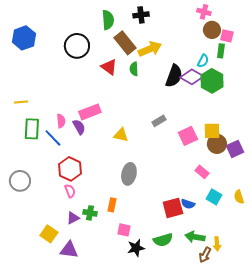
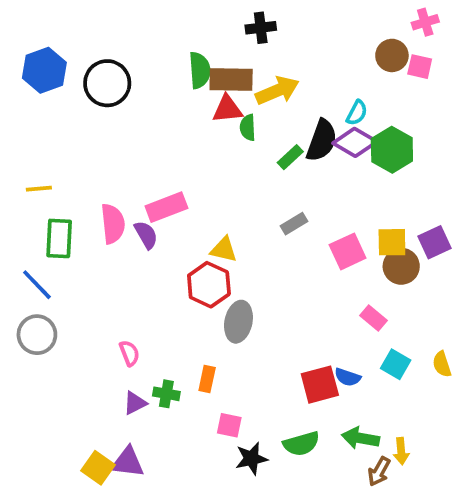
pink cross: (204, 12) -> (425, 22), moved, turned -32
green semicircle: (108, 20) -> (200, 70), moved
brown rectangle: (125, 43) -> (231, 79), turned -50
black circle: (77, 46) -> (107, 83), moved
green rectangle: (221, 51) -> (290, 157), moved, turned 40
cyan semicircle: (203, 61) -> (357, 113), moved
red triangle: (109, 67) -> (227, 109), moved, turned -42
pink semicircle: (61, 121) -> (113, 224), size x1.5
blue line: (53, 138) -> (37, 285), moved
purple square: (235, 149) -> (434, 242), moved
red hexagon: (70, 169) -> (209, 285), moved
yellow square: (49, 234) -> (98, 468), moved

